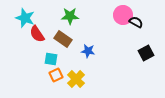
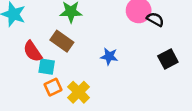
red semicircle: (37, 34) -> (33, 51), moved
blue star: (88, 51) -> (109, 56), moved

